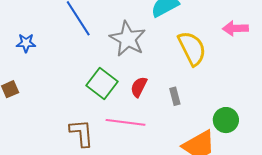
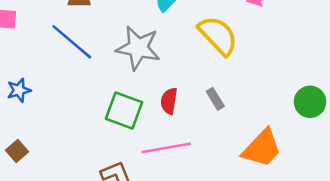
green circle: (226, 120) -> (310, 102), moved

